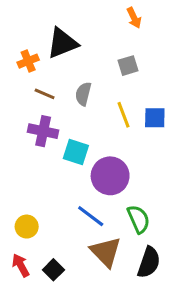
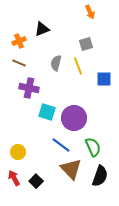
black triangle: (62, 43) -> (42, 29), size x0.7
brown line: (45, 94) -> (19, 63), moved
yellow line: (124, 115) -> (78, 66), moved
cyan square: (76, 152) -> (47, 112), moved

